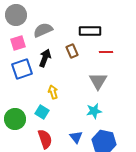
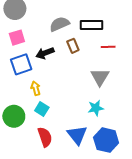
gray semicircle: (43, 30) -> (59, 24), moved
black arrow: (45, 58) -> (45, 53), turned -132
yellow arrow: (53, 92) -> (36, 88), moved
blue triangle: (76, 137) -> (77, 135), size x1.5

